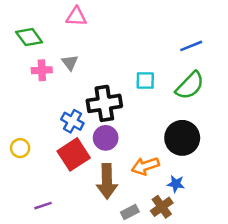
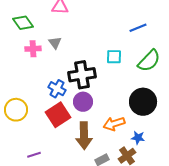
blue line: (191, 46) -> (138, 28), moved
yellow circle: (20, 148) -> (16, 110), size x1.5

